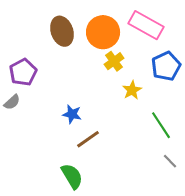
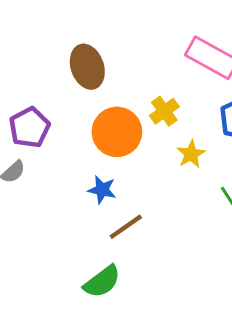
orange circle: (103, 32) -> (117, 132), moved
green semicircle: (72, 176) -> (102, 282), turned 84

